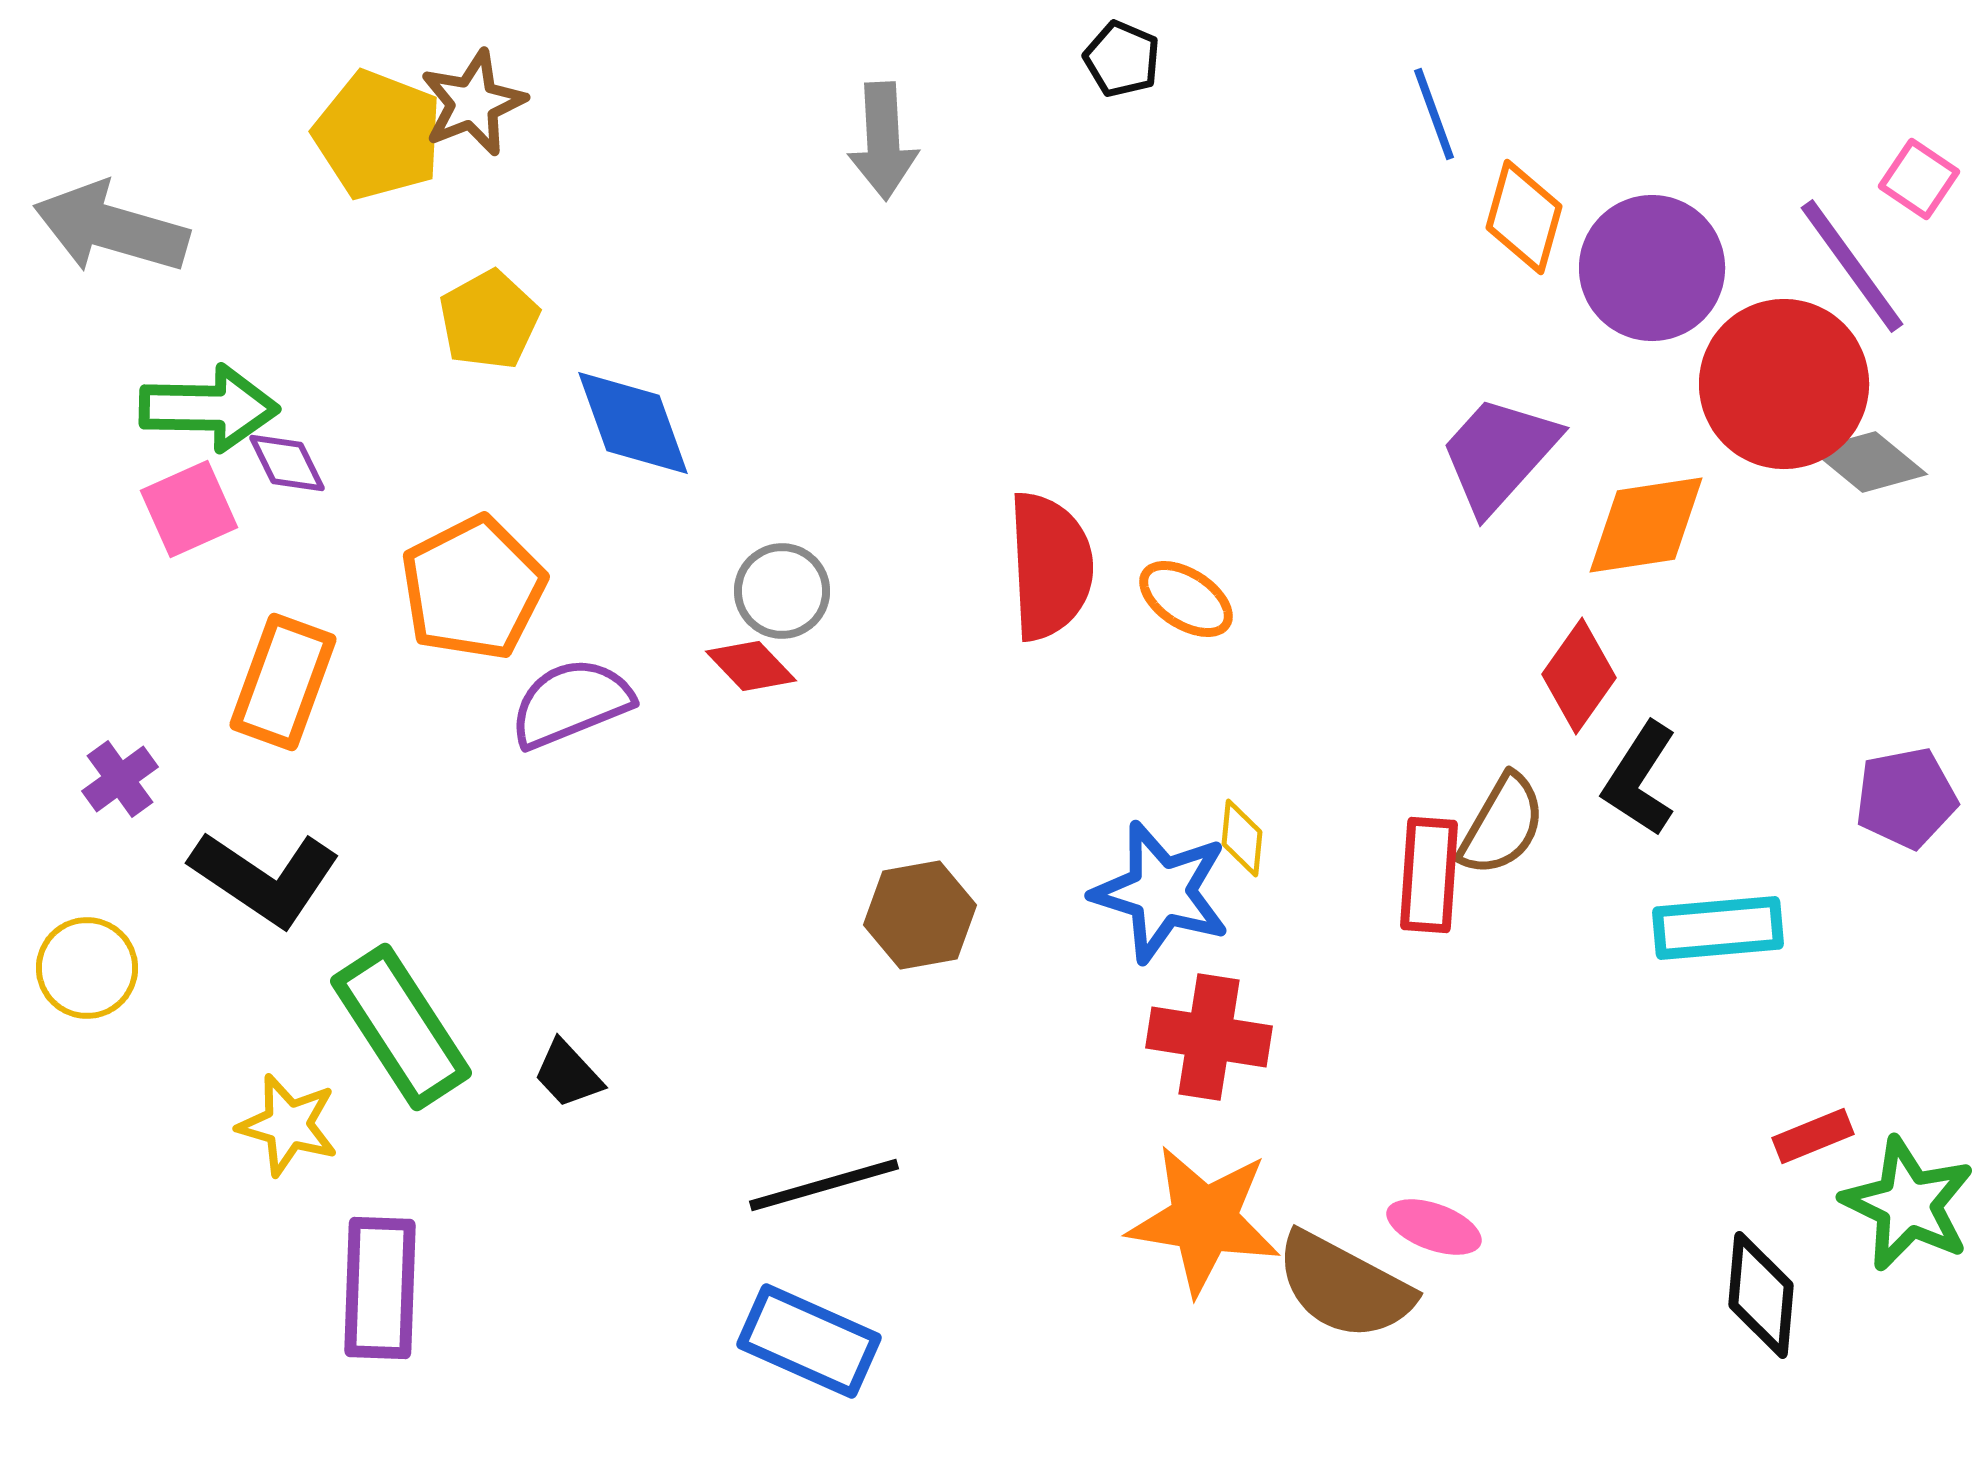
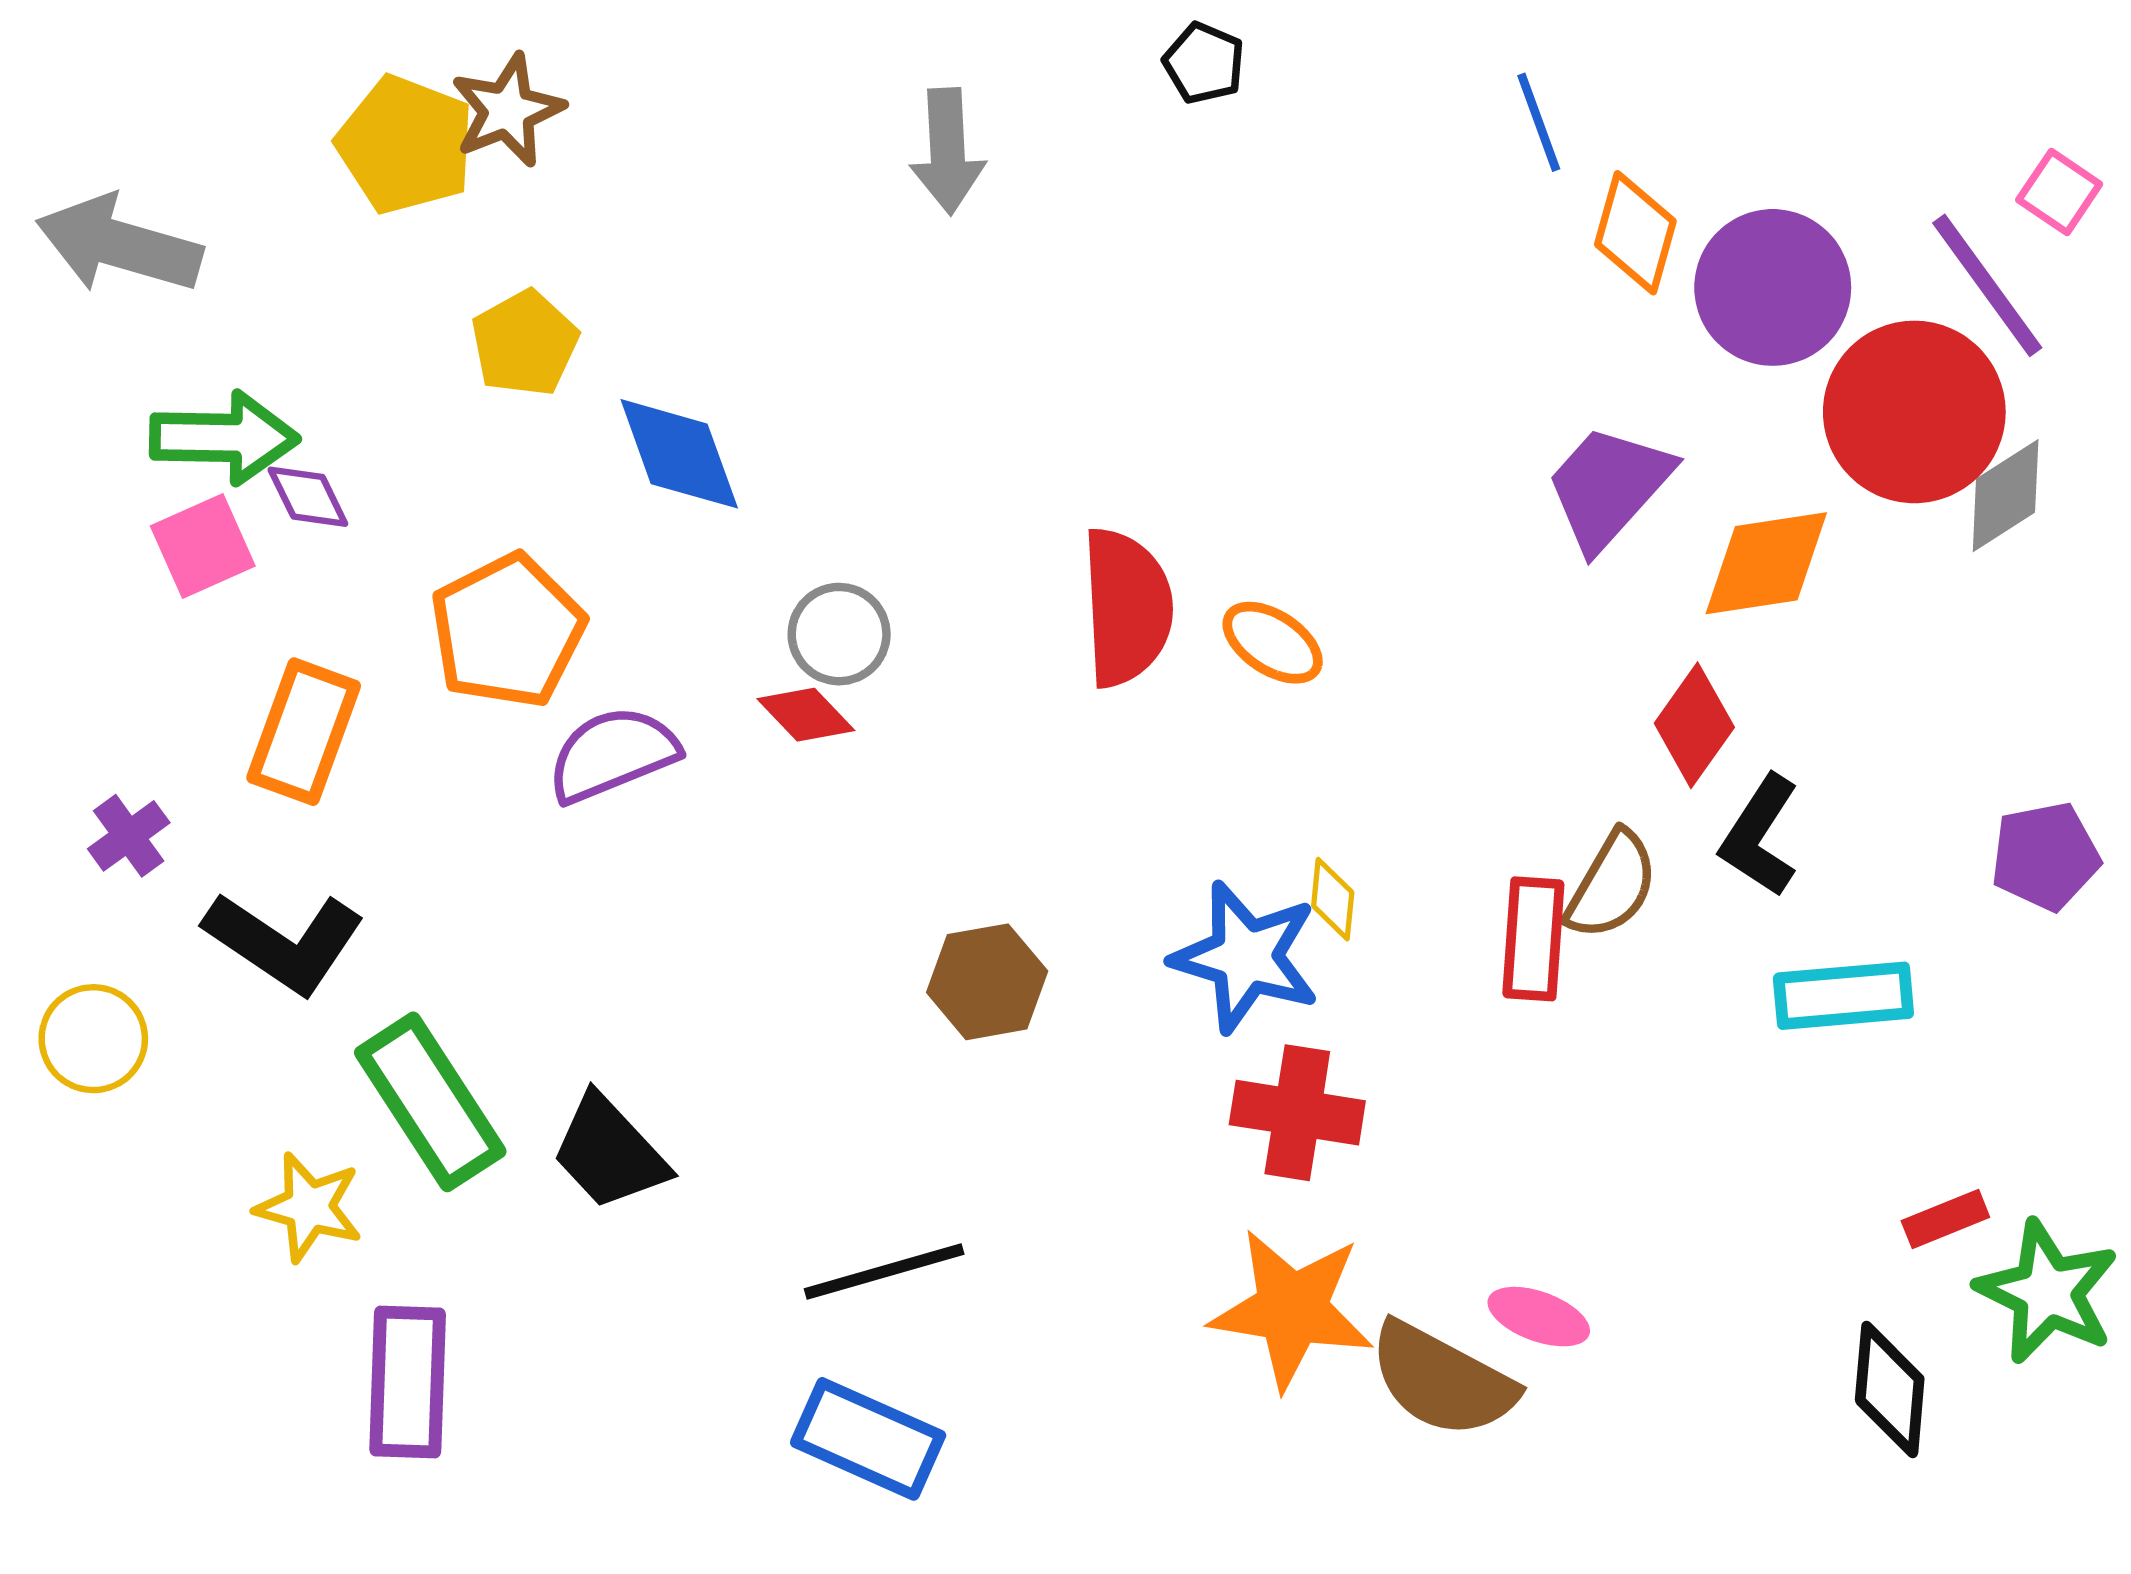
gray diamond: (1869, 462) -> (2006, 496), turned -72
black trapezoid: (568, 1074) -> (609, 1152), size x1.6

